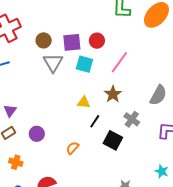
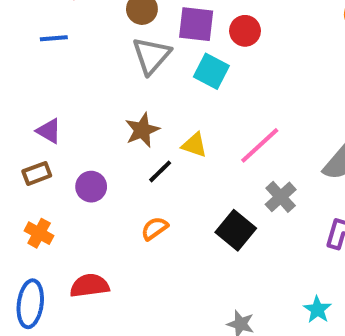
pink line: (119, 62) -> (260, 145), moved
brown star: (113, 94) -> (142, 130), moved
purple triangle: (10, 111) -> (49, 131), turned -48
black line: (95, 121) -> (160, 171), moved

